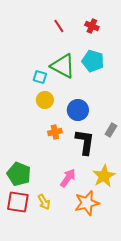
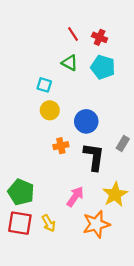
red line: (59, 26) -> (73, 34), moved
red cross: (92, 26) -> (100, 37), moved
green triangle: (63, 66) -> (70, 63), moved, size x0.6

